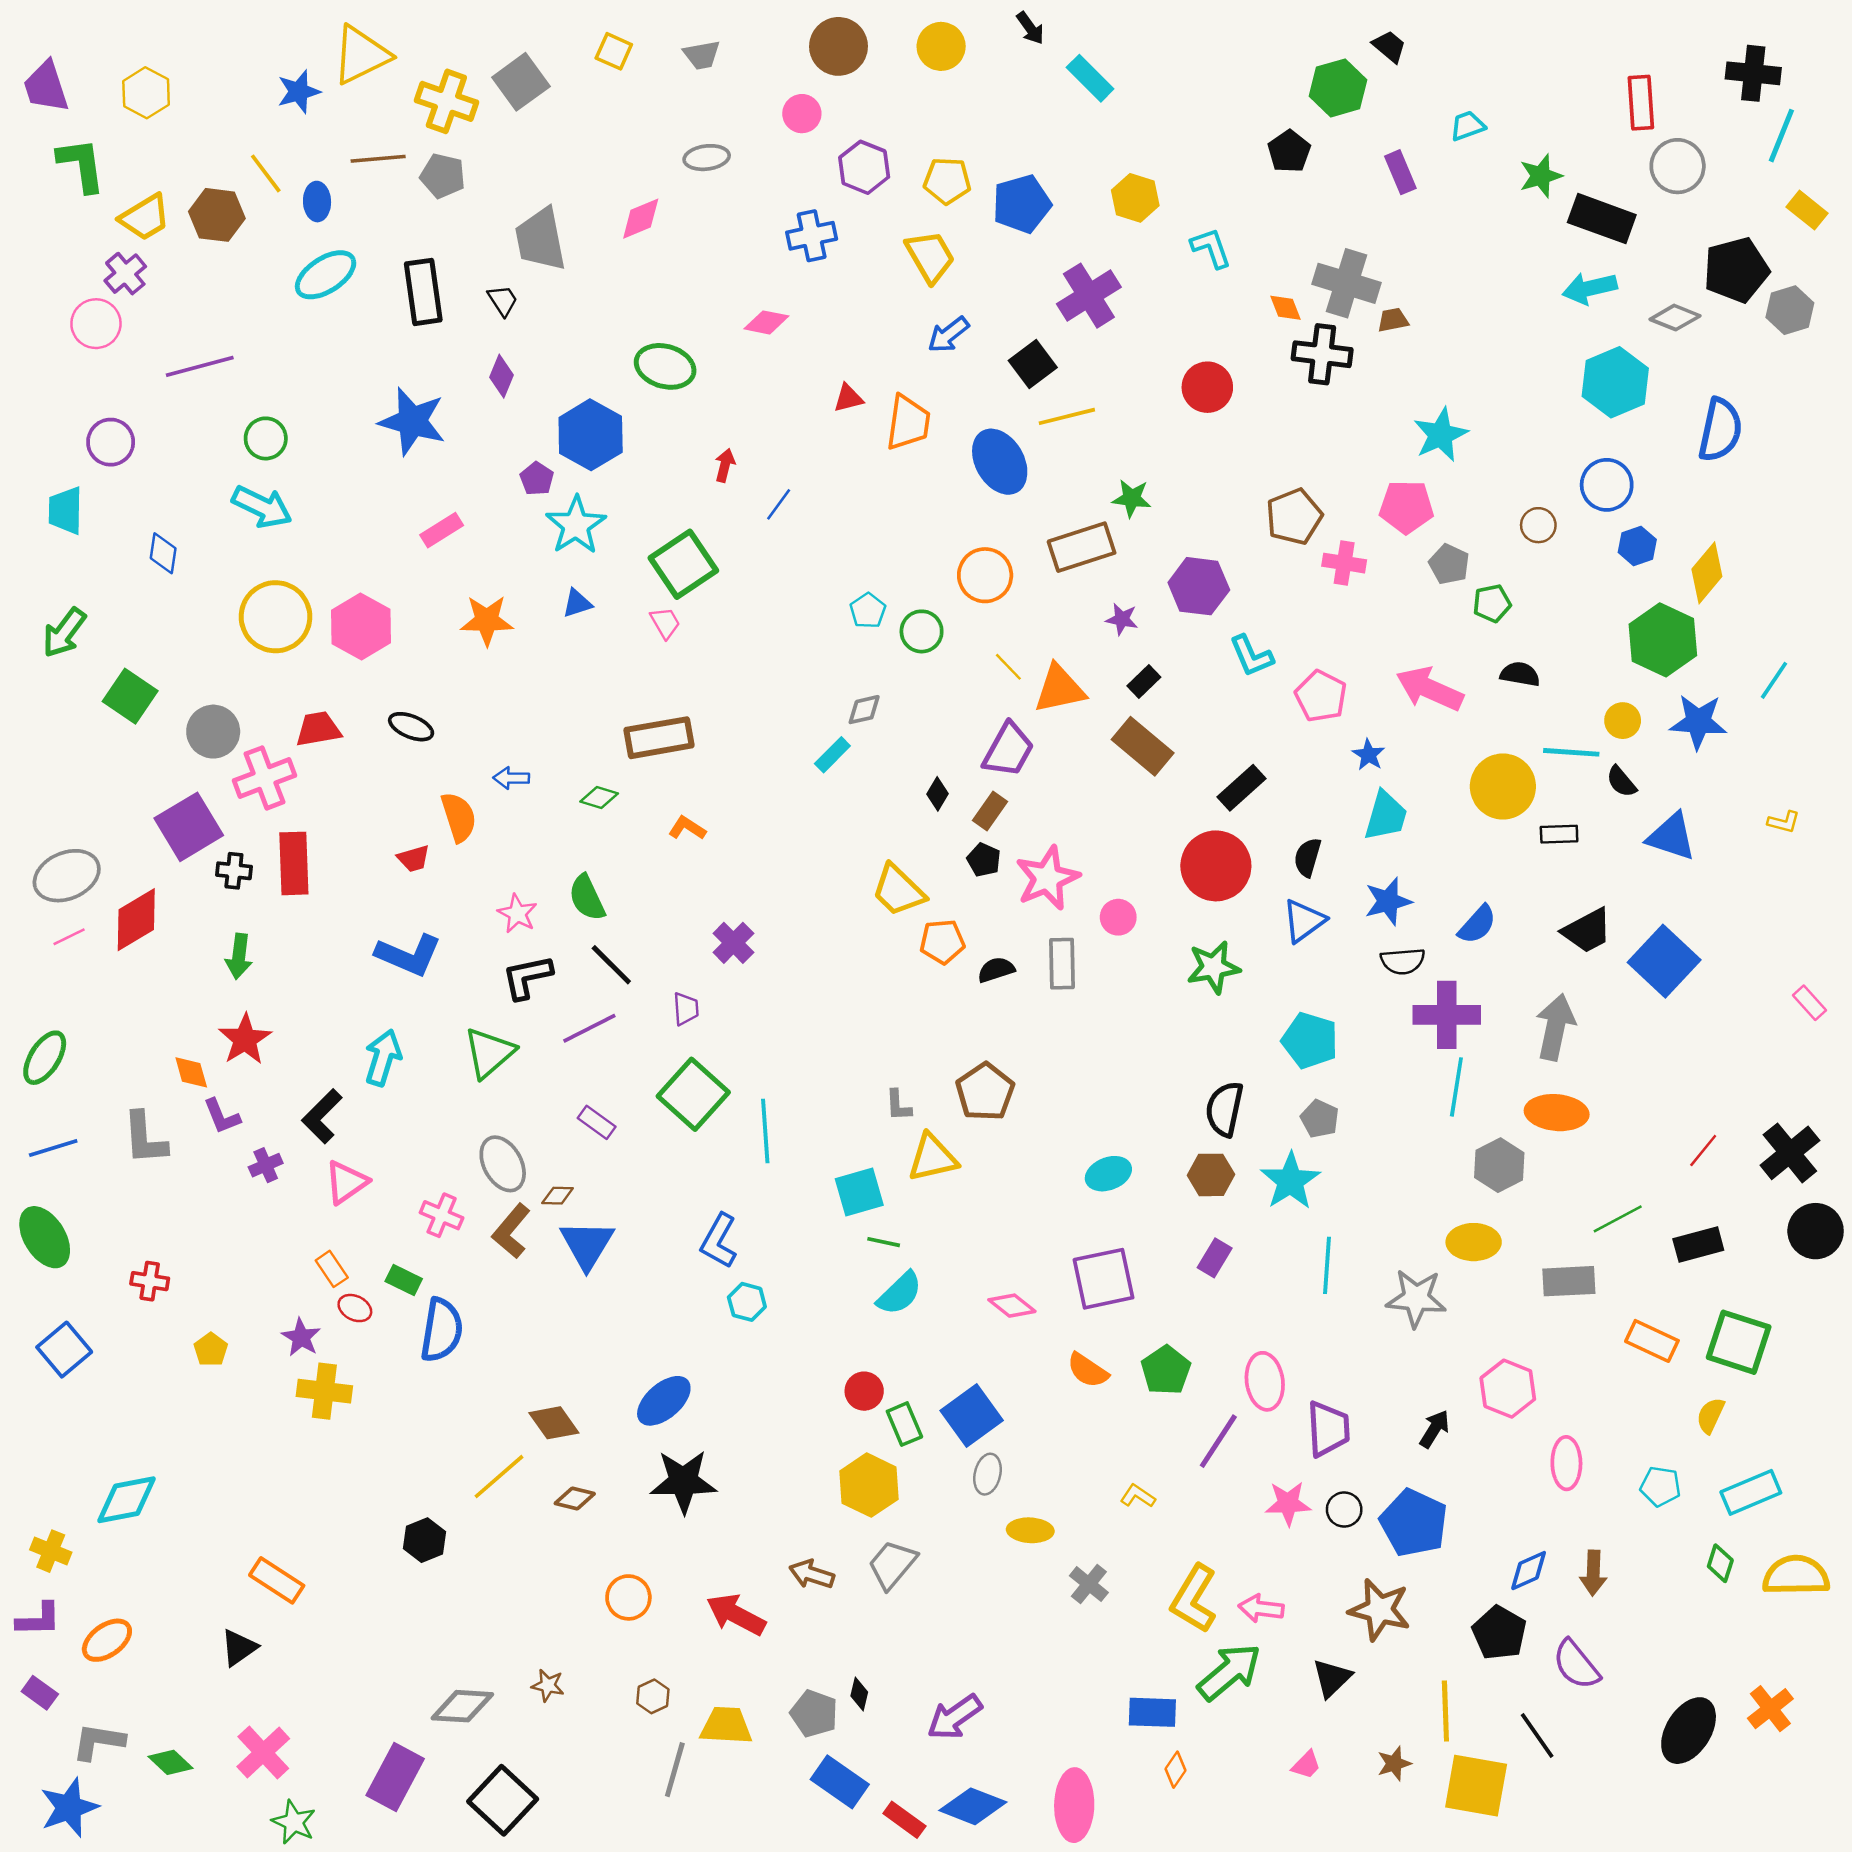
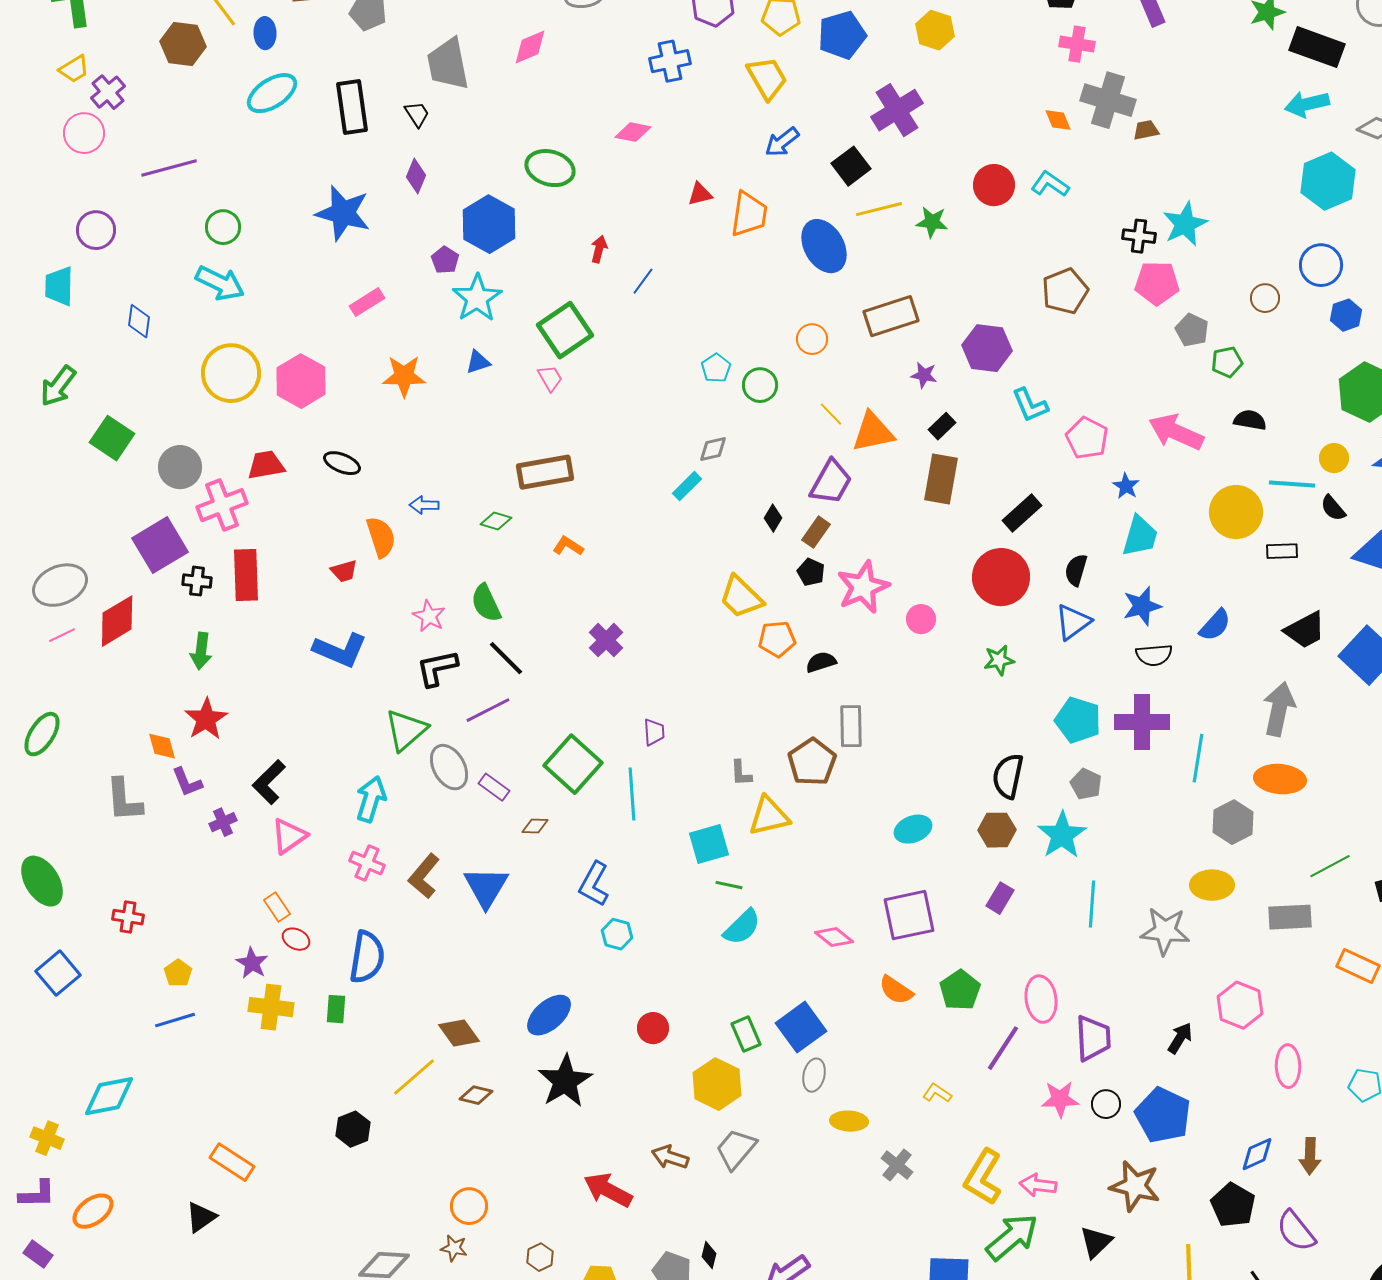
yellow trapezoid: (145, 217) -> (74, 69), moved, size x0.7
cyan L-shape: (1211, 248) -> (1050, 184), moved, turned -36
black cross: (1322, 354) -> (1139, 236), moved, size x0.7
green star: (1132, 498) -> (932, 222), moved
pink cross: (1344, 563) -> (1077, 44), moved
orange circle: (985, 575) -> (812, 339), size x0.7
brown rectangle: (1143, 746) -> (941, 479), turned 60
gray rectangle: (1062, 964) -> (851, 726), moved
green star: (1213, 967) -> (999, 660), size x0.7
purple trapezoid: (686, 1009) -> (654, 732), moved
purple cross: (1447, 1015) -> (1142, 722), moved
cyan arrow: (383, 1058) -> (371, 799), moved
blue line: (53, 1148) -> (175, 1020), moved
gray ellipse: (503, 1164) -> (449, 767), moved
brown diamond: (558, 1196) -> (535, 826), moved
green rectangle: (404, 1280) -> (336, 1009), moved, turned 68
red circle: (864, 1391) -> (653, 1028), moved
black star: (683, 1481) -> (565, 1081), turned -30
orange circle: (628, 1597) -> (469, 1206), moved

